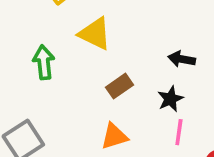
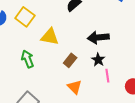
black arrow: (182, 59) -> (98, 37), size x1.5
orange triangle: (114, 136) -> (75, 87), turned -42

